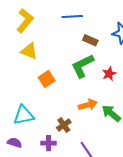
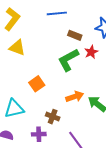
red star: (109, 74) -> (91, 52), moved
orange square: (47, 79) -> (37, 84), moved
brown cross: (64, 125) -> (53, 117), turned -32

